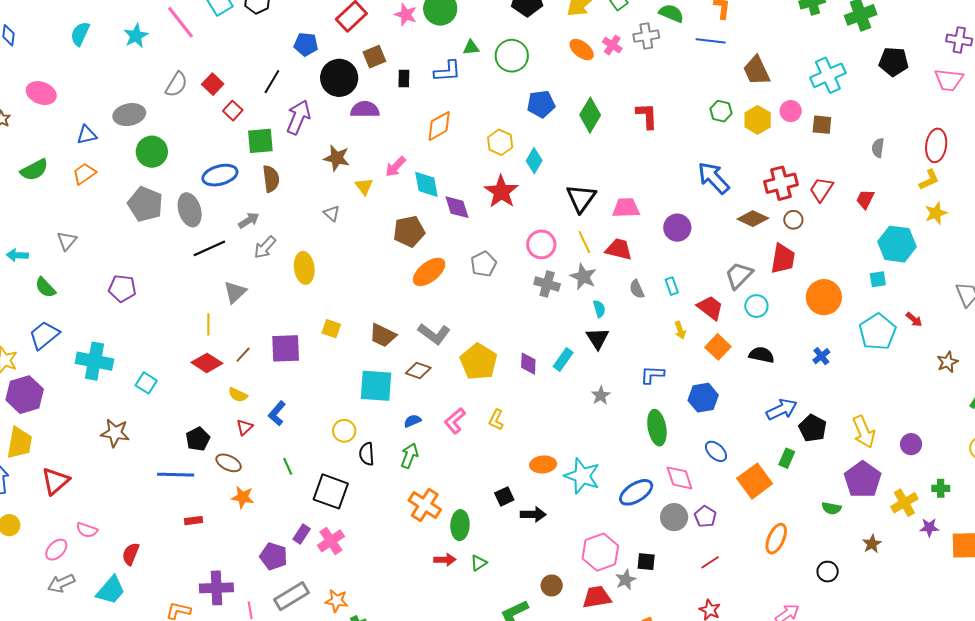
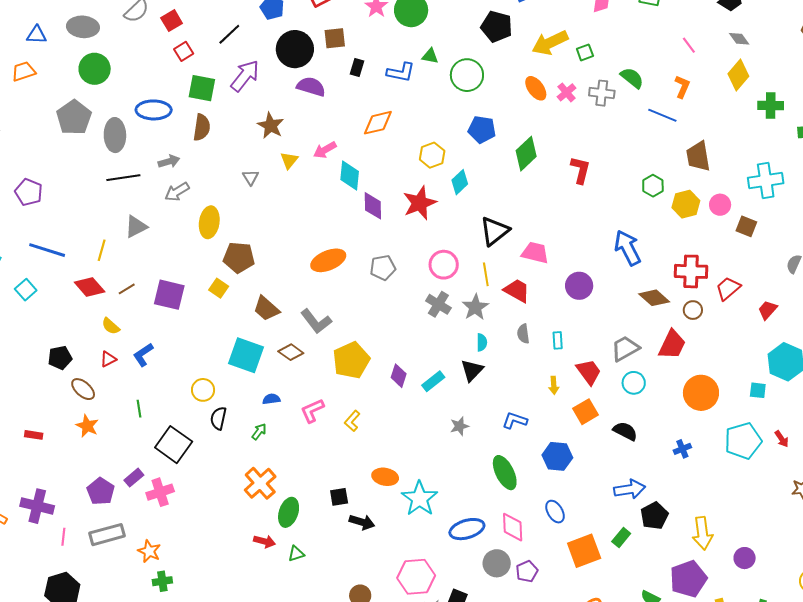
brown pentagon: (409, 231) -> (239, 258), moved
green ellipse: (657, 428) -> (505, 473), turned -32
green arrow: (409, 456) -> (259, 432), size x0.7
blue line: (176, 475) -> (47, 250), moved

